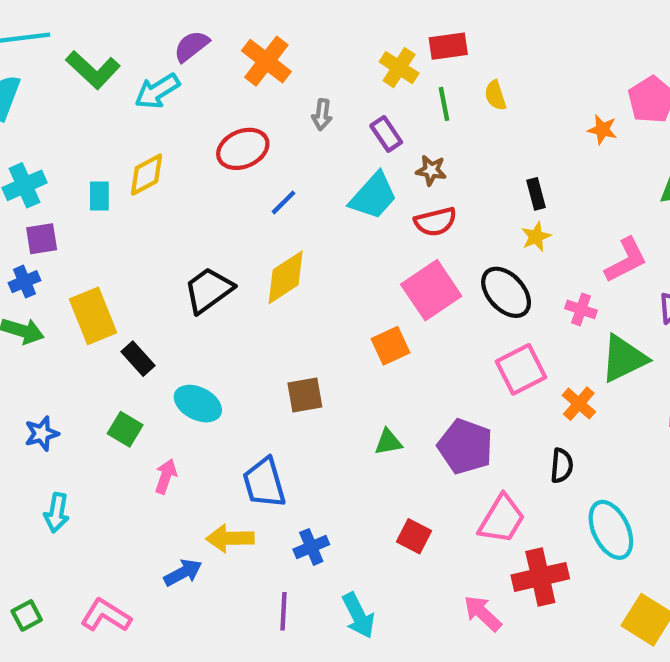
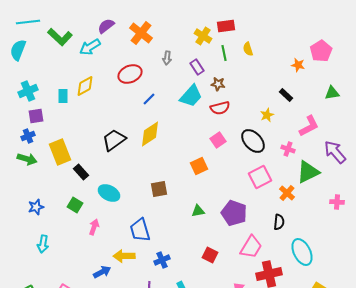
black rectangle: (536, 194) -> (286, 95), moved, turned -32
pink square: (431, 290) -> (218, 140), size x0.6

